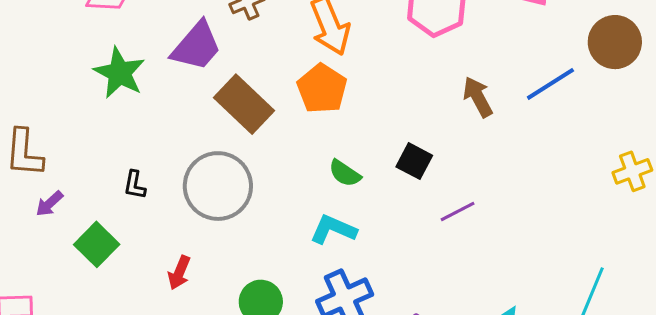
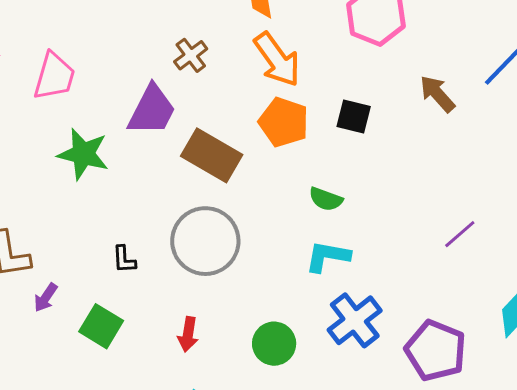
black square: (414, 161) -> (354, 117), moved
purple line: (458, 212) -> (460, 234), moved

